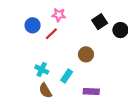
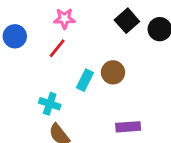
blue circle: (33, 25) -> (15, 36), moved
cyan rectangle: (67, 76) -> (85, 80), moved

